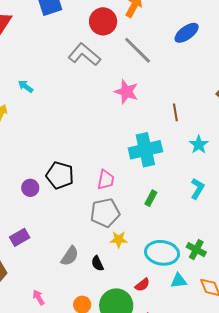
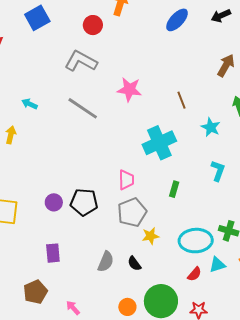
red circle: (103, 21) -> (93, 25), size x0.7
gray line: (138, 50) -> (83, 108), moved
black pentagon: (60, 175) -> (84, 202), moved
purple rectangle: (20, 237) -> (53, 253), turned -54
red semicircle: (142, 285) -> (194, 274), moved
pink arrow: (39, 297) -> (73, 308), moved

